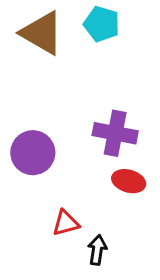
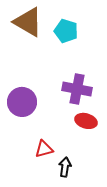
cyan pentagon: (102, 24) -> (66, 31), moved

